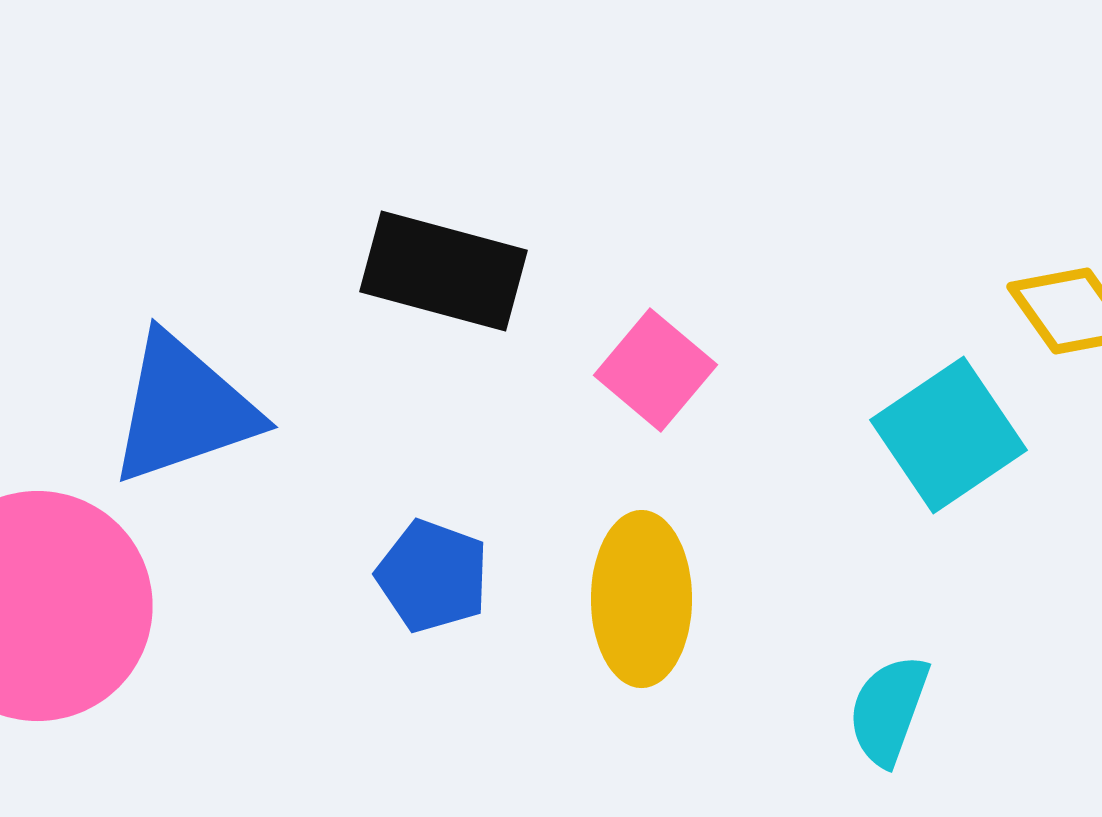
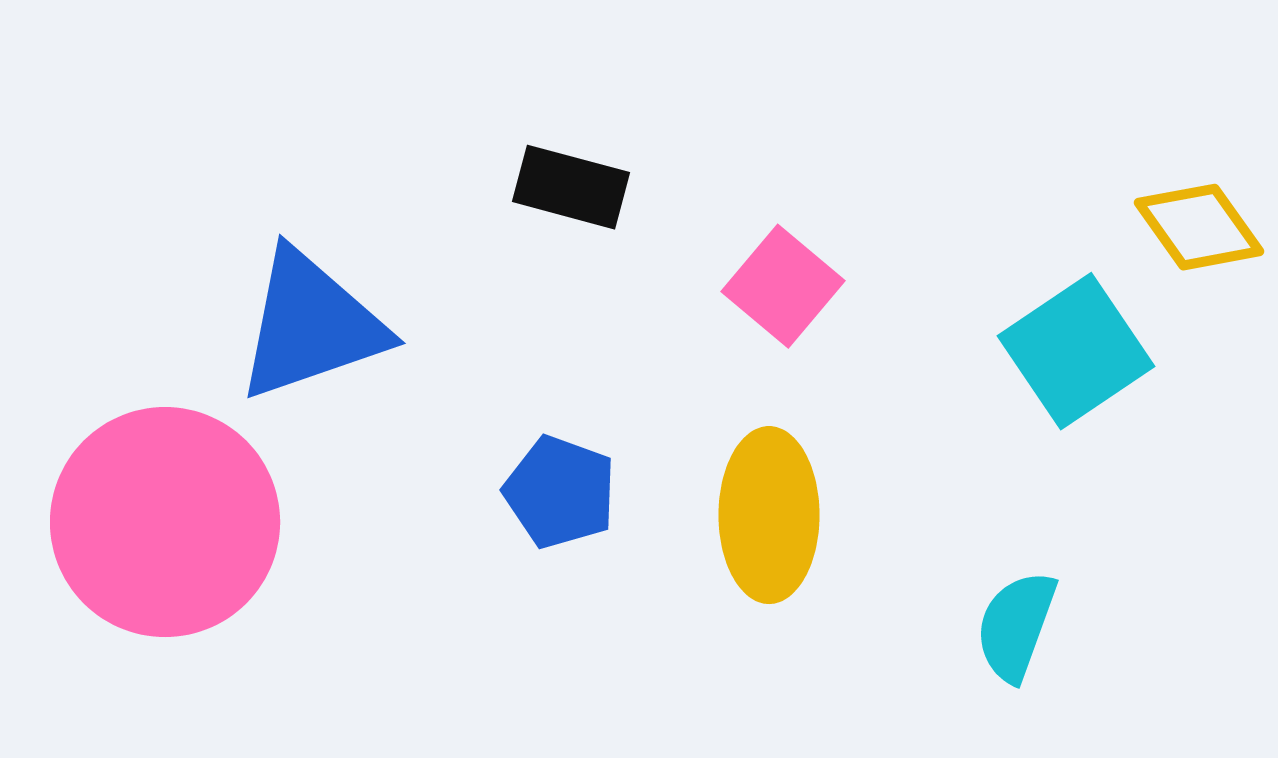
black rectangle: (443, 271) -> (571, 187), size x0.7

